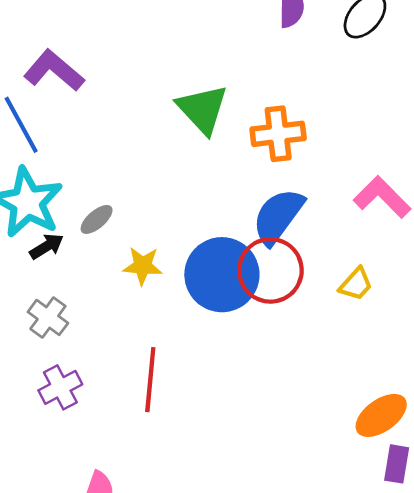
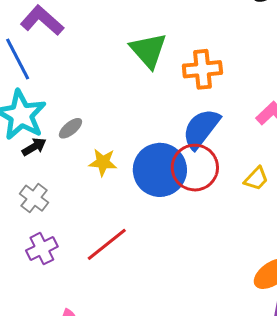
red line: (150, 380) -> (107, 244), turned 45

